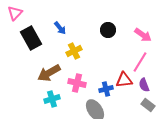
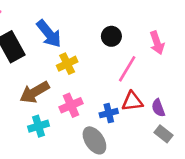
blue arrow: (60, 28) -> (49, 34), size x1.6
pink arrow: (143, 35) -> (157, 43), turned 36
pink line: (140, 62) -> (127, 69), moved
pink cross: (77, 83) -> (71, 105), turned -36

